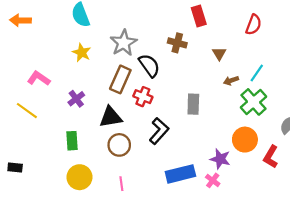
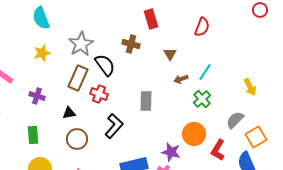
yellow star: (82, 53) -> (42, 53), turned 30
purple cross: (76, 99) -> (37, 96), turned -35
green cross: (254, 102) -> (202, 99), size x0.7
black triangle: (111, 117) -> (69, 113), size x0.6

